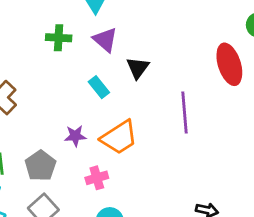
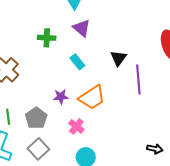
green cross: (59, 38) -> (47, 38), moved
black triangle: (138, 68) -> (118, 58), moved
pink cross: (97, 178) -> (76, 126), turned -35

